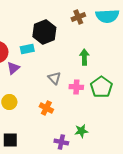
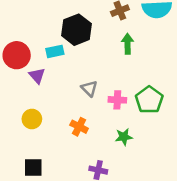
green arrow: (84, 57) -> (128, 44), moved
purple triangle: (13, 68) -> (37, 76), turned -32
green star: (81, 131) -> (124, 137), moved

